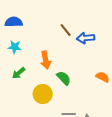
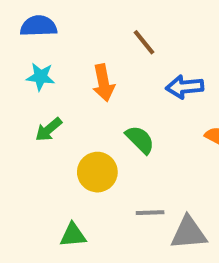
blue arrow: (86, 38) -> (185, 87), moved
orange arrow: (46, 60) -> (103, 83), moved

